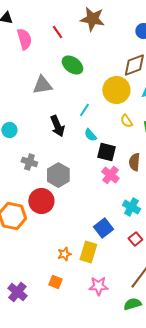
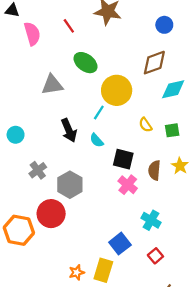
yellow circle: (116, 90) -> (117, 90), moved
cyan semicircle: (90, 135) -> (97, 140), moved
gray cross: (29, 162) -> (38, 170), turned 35

